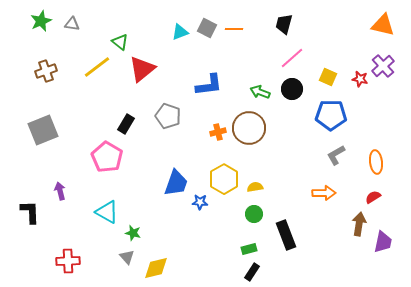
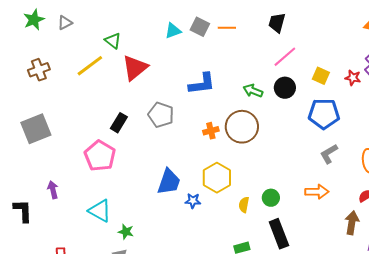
gray triangle: (72, 24) -> (65, 23), turned -35
yellow semicircle: (255, 187) -> (244, 205), moved, turned -70
green circle: (254, 214) -> (271, 198), moved

